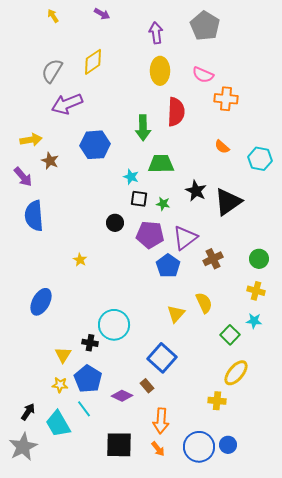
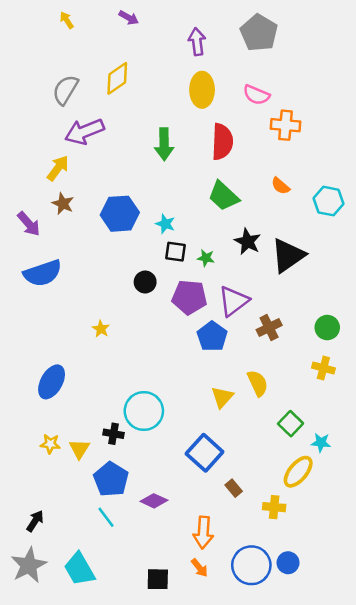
green arrow: (143, 128) -> (164, 144), moved
yellow arrow: (31, 140) -> (58, 168), moved, turned -45
blue hexagon: (95, 145) -> (120, 214), moved
green trapezoid: (161, 164) -> (224, 196), moved, turned -136
blue semicircle: (34, 216) -> (43, 273), turned -104
cyan star: (254, 321) -> (321, 443), moved
yellow star: (60, 385) -> (50, 444), moved
brown rectangle: (147, 386) -> (234, 488), moved
cyan trapezoid: (58, 424) -> (79, 569), moved
black square: (119, 445) -> (158, 579), moved, size x0.7

